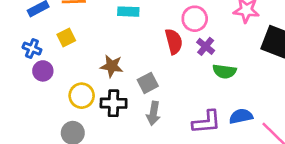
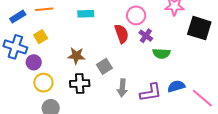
blue cross: (32, 49) -> (15, 47), size x1.6
purple circle: (43, 71) -> (34, 62), moved
yellow circle: (82, 96) -> (43, 83), moved
gray arrow: (153, 113) -> (122, 88), moved

